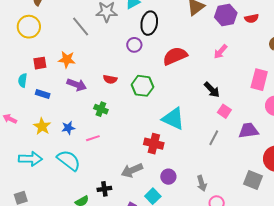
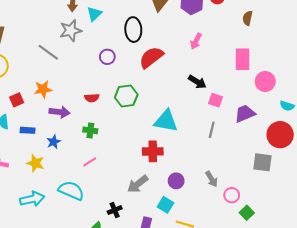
black ellipse: (149, 23) -> (133, 30), moved
blue star: (68, 128) -> (54, 142), moved

